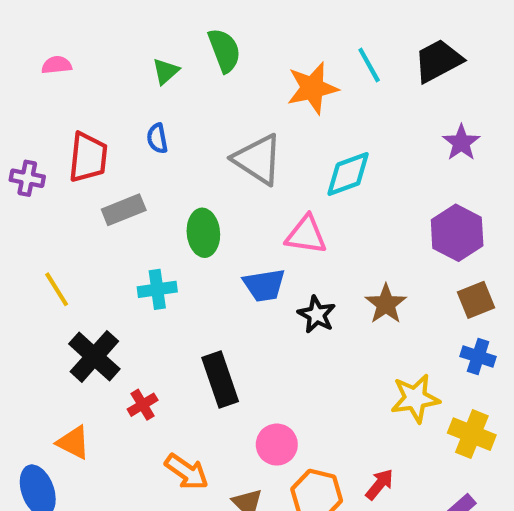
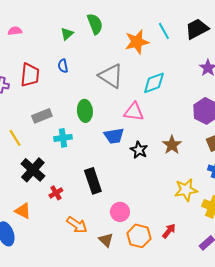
gray rectangle: (124, 210) -> (42, 116), moved

